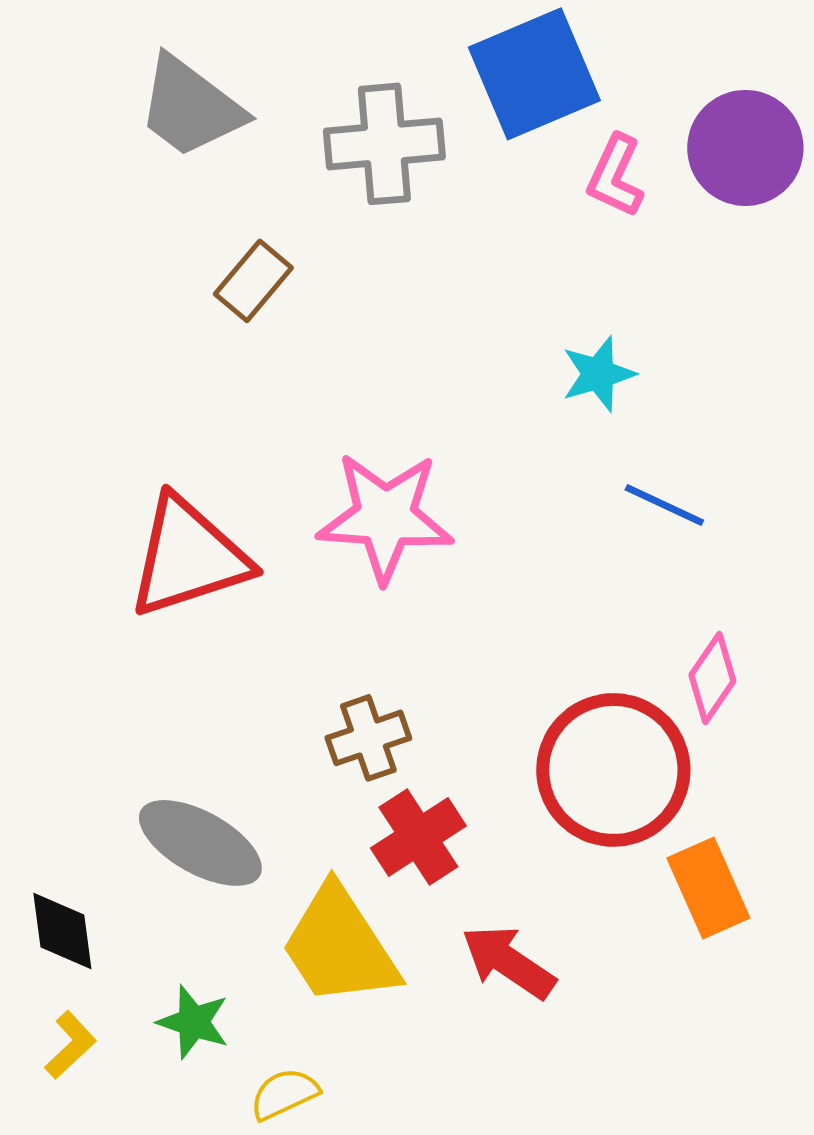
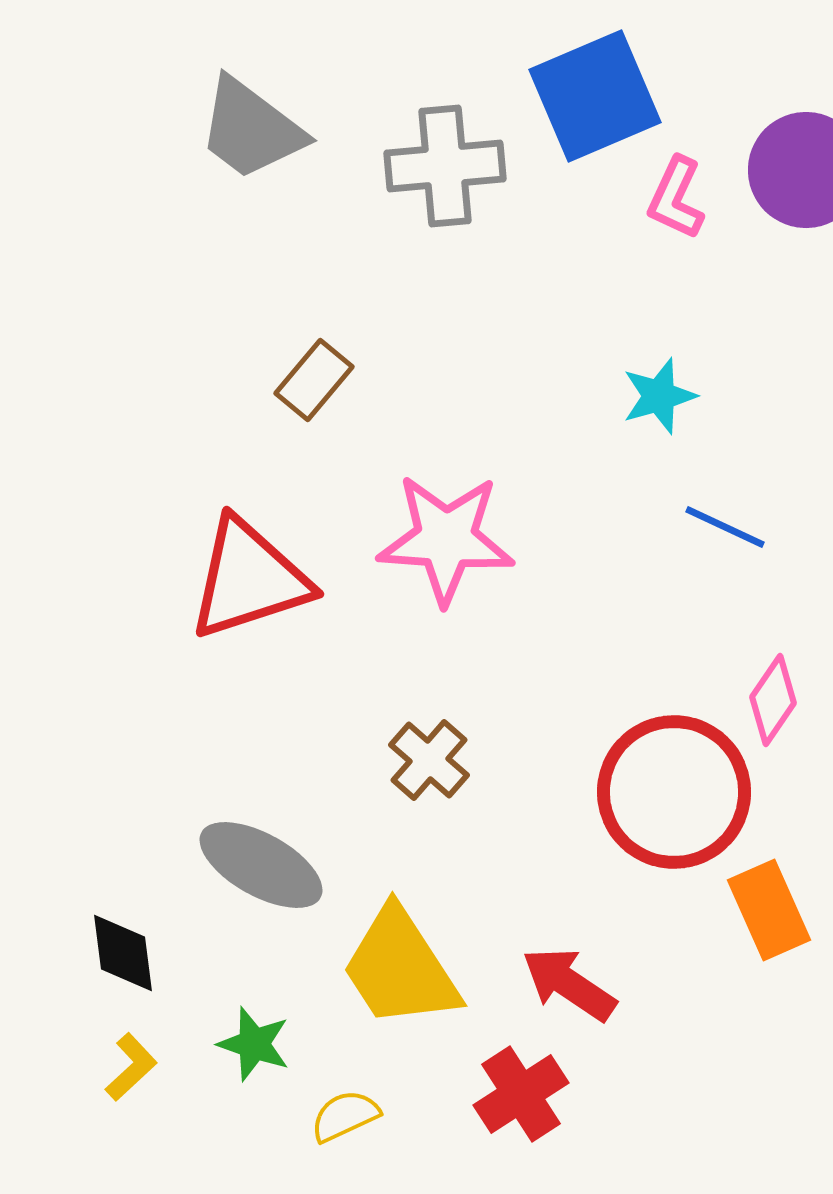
brown rectangle: (253, 281) -> (314, 380), moved
brown cross: (368, 738) -> (429, 760), turned -30
red cross: (418, 837) -> (521, 1094), moved

